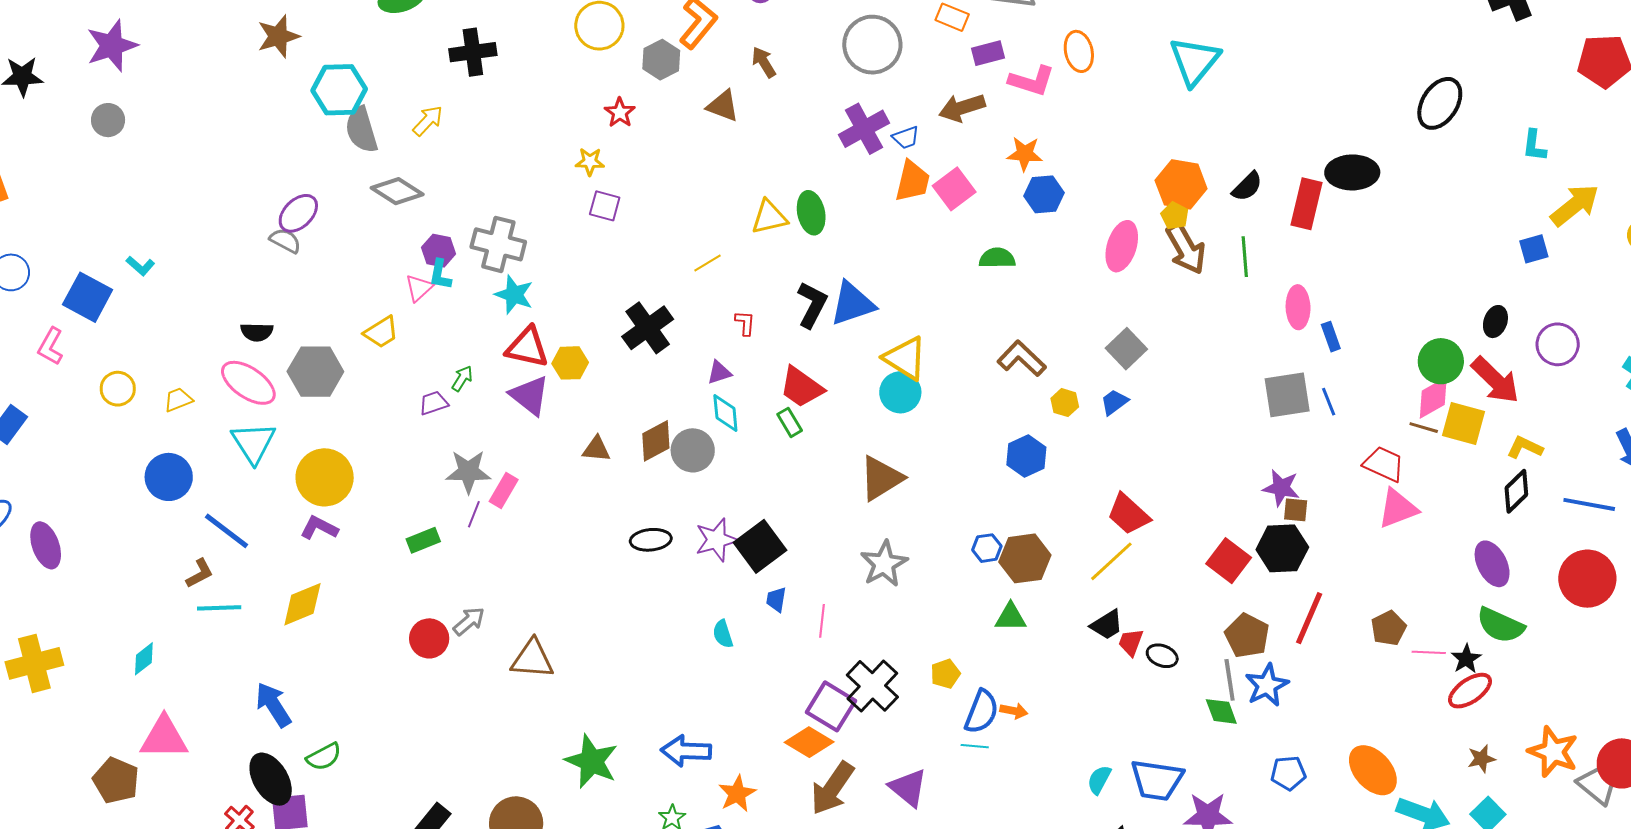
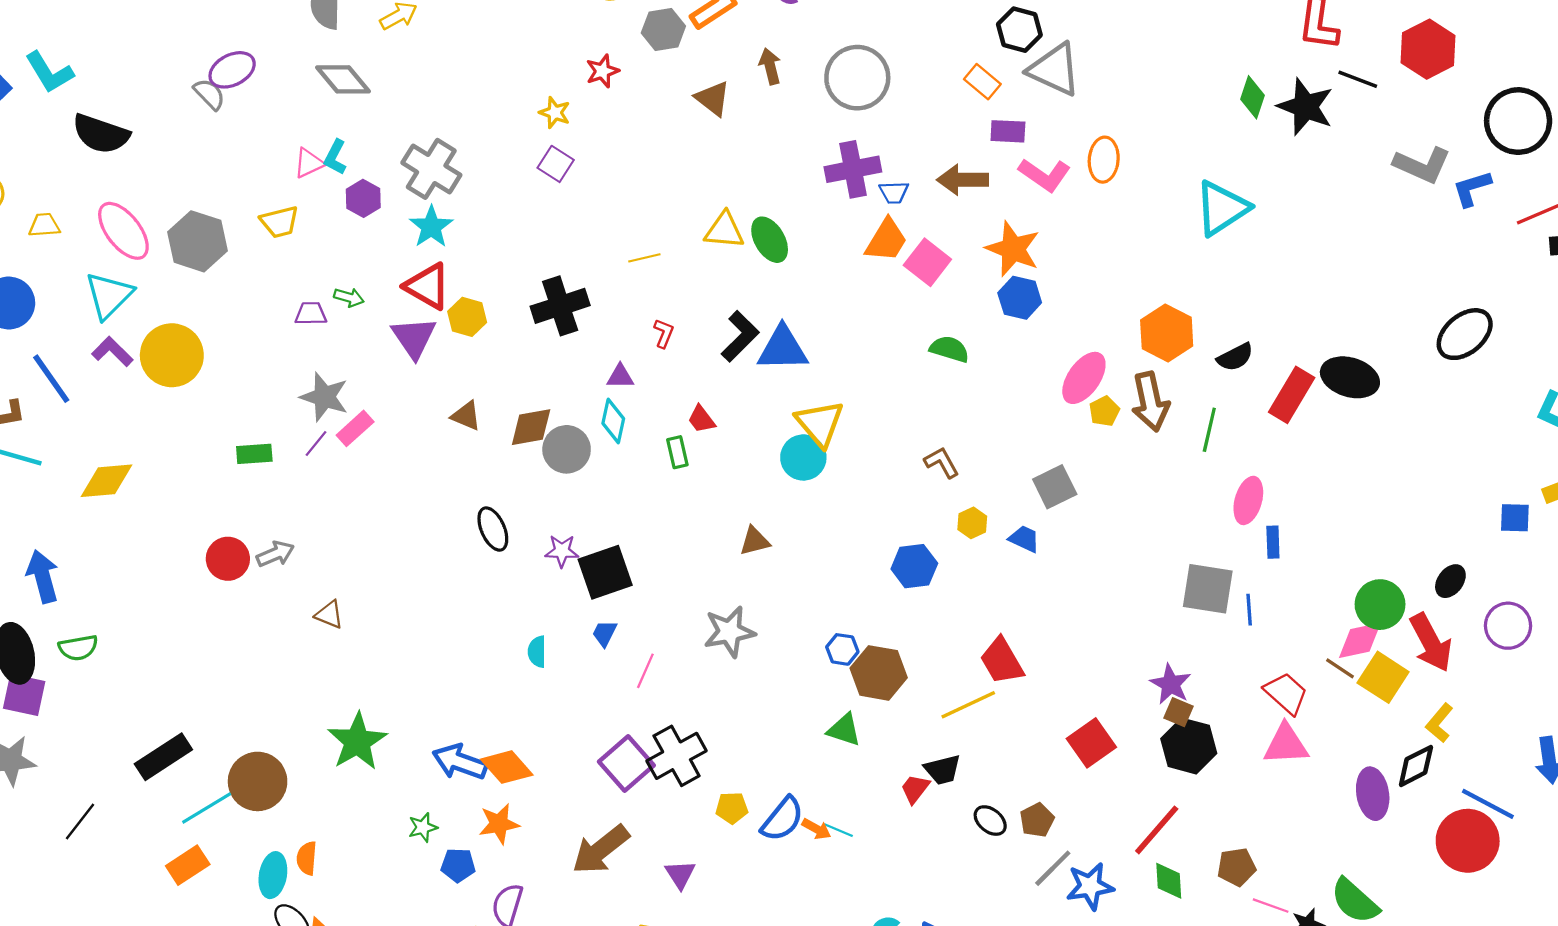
gray circle: (872, 45) -> (857, 78), moved
orange star: (1025, 154) -> (1013, 249), size x1.4
pink square: (954, 189) -> (927, 262), turned -33
green ellipse: (811, 213) -> (770, 240), turned -36
yellow pentagon: (1175, 216) -> (1104, 411), moved
purple hexagon: (439, 251) -> (363, 198), moved
cyan L-shape: (140, 266) -> (49, 72), size x1.6
cyan L-shape: (440, 275) -> (335, 157), moved
pink triangle: (419, 288) -> (309, 163), moved
black semicircle: (257, 332) -> (101, 134), moved, size x1.6
brown L-shape: (1022, 359) -> (942, 462), size x0.7
green arrow: (462, 378) -> (349, 297), turned 56
red trapezoid: (801, 387) -> (701, 419), size x0.6
blue trapezoid: (1114, 402) -> (1024, 539), turned 44
yellow L-shape: (1525, 448) -> (1439, 723), turned -93
brown triangle: (881, 478) -> (755, 541), size x0.6
purple L-shape: (319, 528) -> (112, 352), moved
black ellipse: (651, 540) -> (493, 529), turned 54
purple star: (717, 540) -> (562, 551), size x0.7
black hexagon: (1282, 548) -> (1189, 746), moved
purple ellipse: (1492, 564) -> (1373, 794), moved
red circle: (1587, 579) -> (1468, 841), moved
brown pentagon: (1247, 636) -> (1037, 820), moved, size x0.7
red trapezoid: (1131, 642) -> (915, 789), moved
brown triangle: (532, 659) -> (329, 615), size x0.6
yellow pentagon: (945, 674) -> (732, 808), moved
gray line: (1230, 680) -> (1053, 868), turned 36
green diamond: (1221, 711) -> (1169, 881), moved
orange diamond: (809, 742) -> (507, 767), moved
cyan line: (975, 746) -> (838, 830), moved
purple triangle: (908, 788) -> (680, 874), size x0.7

